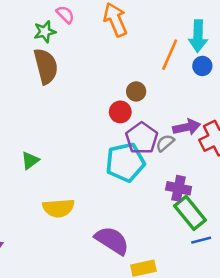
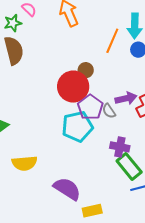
red circle: (120, 112) -> (73, 87), size x1.8
gray semicircle: (165, 143) -> (109, 111), turned -84

